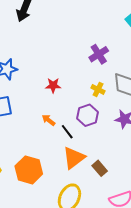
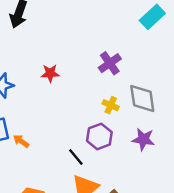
red star: (53, 85) -> (50, 73), moved
orange arrow: (49, 120) -> (21, 141), moved

